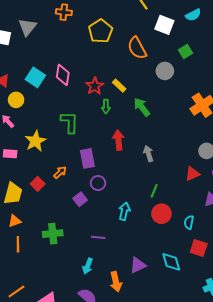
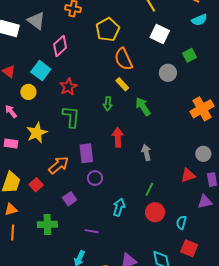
white square: (164, 25) -> (160, 34), moved
gray triangle: (27, 27) -> (36, 21), turned -36
orange semicircle: (137, 48) -> (123, 59), moved
pink diamond: (63, 75) -> (60, 46), moved, turned 35
red star: (95, 86) -> (68, 87), moved
yellow circle: (16, 100) -> (28, 92), moved
orange arrow: (60, 172) -> (59, 165), size x1.5
red square: (38, 184) -> (36, 185), moved
purple square: (80, 199) -> (70, 199), moved

